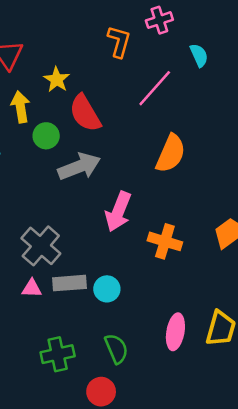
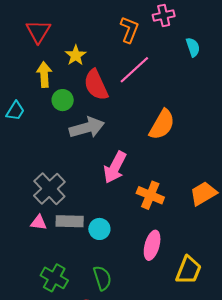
pink line: (155, 88) -> (134, 70), moved
pink ellipse: (175, 332) -> (152, 245), moved
green cross: (58, 354) -> (54, 278), turned 36

